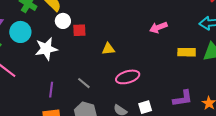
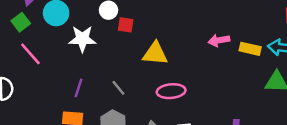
yellow triangle: (108, 49) -> (155, 54), size x1.6
yellow rectangle: (187, 52) -> (250, 49), moved

